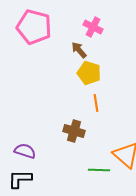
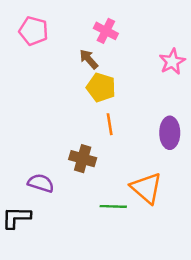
pink pentagon: (34, 27) -> (33, 31), size x0.7
purple semicircle: (25, 151) -> (41, 183), moved

